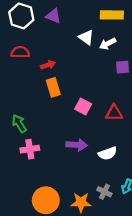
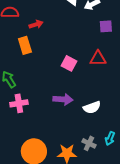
orange rectangle: (53, 87) -> (25, 45), moved
red triangle: (114, 113) -> (98, 58), moved

